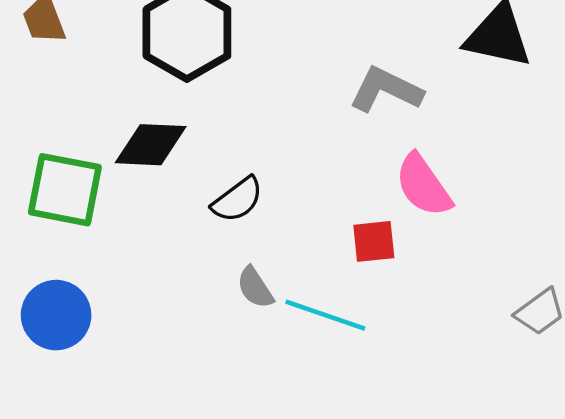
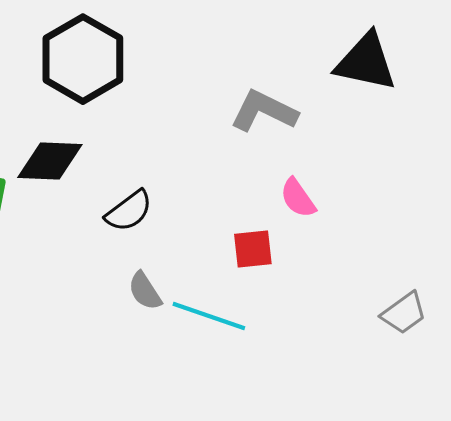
pink semicircle: (423, 185) -> (298, 198), size x0.7

